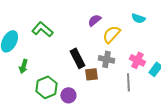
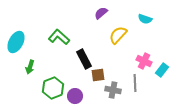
purple semicircle: (94, 20) -> (101, 13), moved
green L-shape: (42, 29) -> (59, 37), moved
gray cross: (106, 59) -> (113, 90), moved

